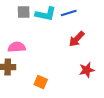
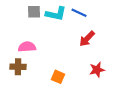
blue line: (69, 13) -> (79, 13), turned 42
orange square: (41, 82) -> (58, 77), moved

